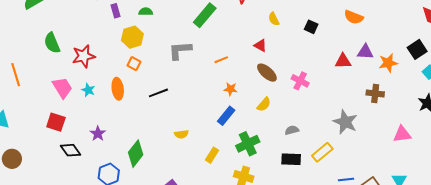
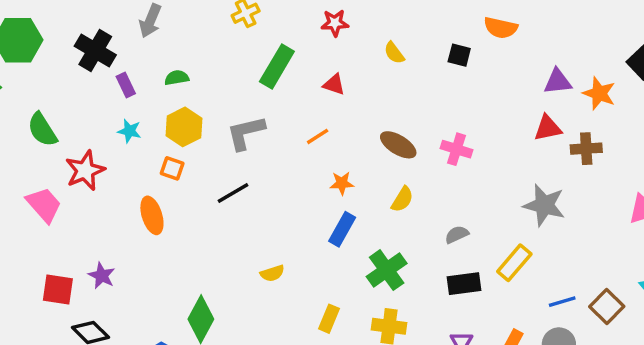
orange semicircle: (354, 17) -> (501, 28), moved
yellow hexagon: (132, 37) -> (184, 127), moved
green semicircle: (52, 43) -> (42, 130), moved
red triangle: (260, 45) -> (334, 84), moved
red triangle: (343, 61) -> (548, 128), moved
orange star: (388, 63) -> (599, 93), turned -30
pink trapezoid: (62, 88) -> (44, 205), moved
cyan star: (88, 90) -> (129, 131), moved
black line: (158, 93) -> (233, 193), moved
purple star: (98, 134) -> (102, 276), moved
yellow rectangle: (212, 155) -> (329, 319), moved

